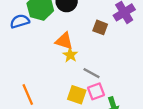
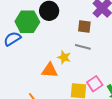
orange triangle: (64, 41) -> (50, 70), moved
gray line: (91, 73) -> (83, 47), moved

